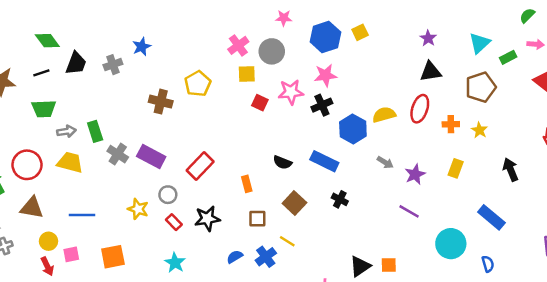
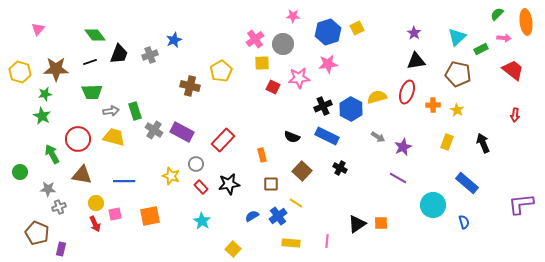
brown pentagon: (481, 87) -> (458, 74), turned 30
black cross: (322, 105) -> (323, 106), moved
yellow rectangle: (456, 168) -> (447, 142), moved

